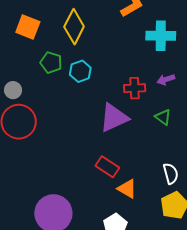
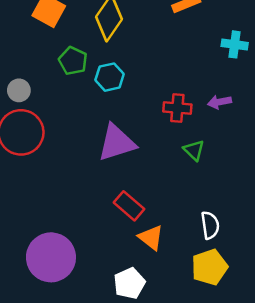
cyan cross: (161, 36) -> (235, 44), moved, size x0.7
green triangle: (163, 117) -> (194, 150), moved
purple triangle: (114, 118) -> (117, 143), moved

